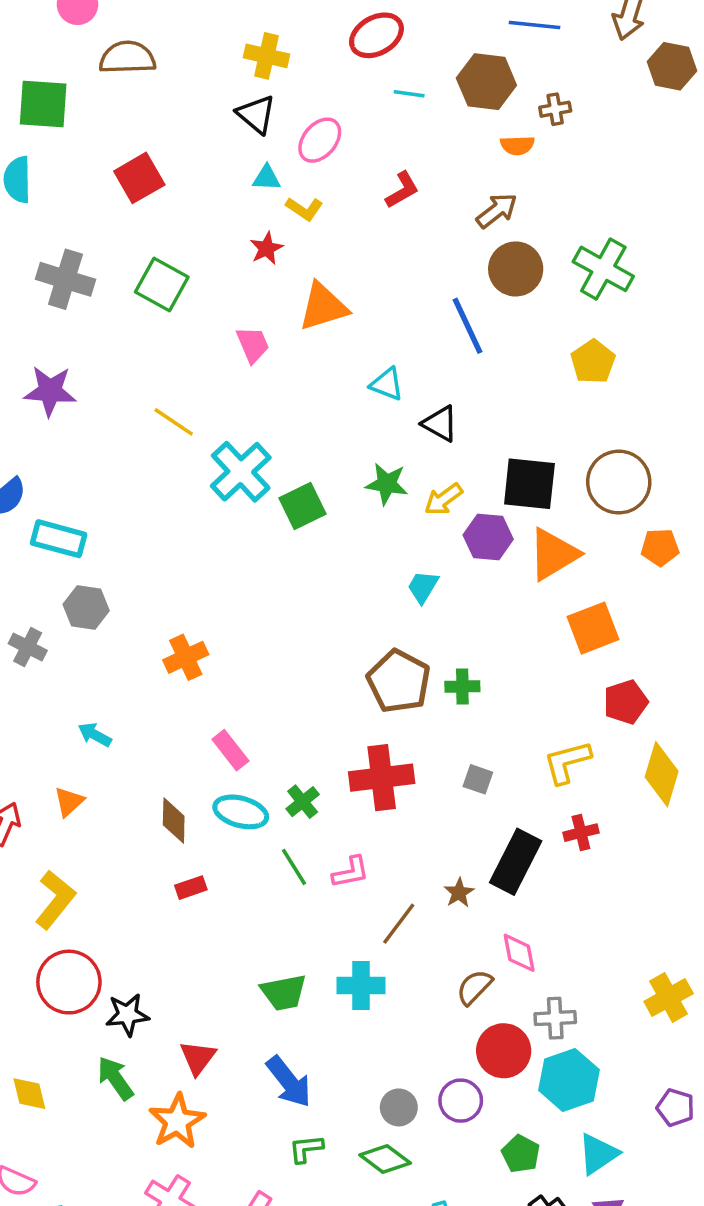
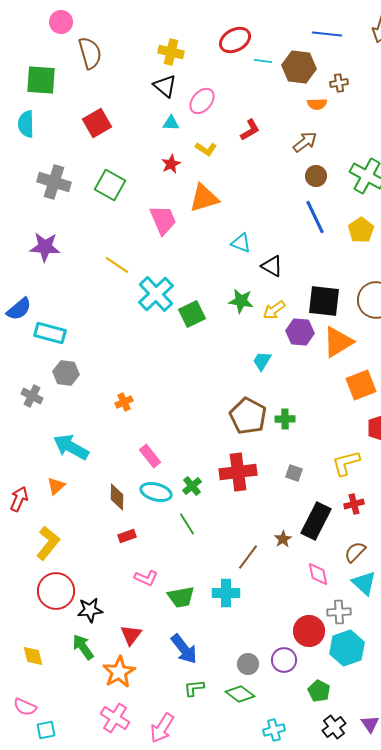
brown semicircle: (127, 58) -> (90, 53), turned 76
cyan line: (409, 94) -> (263, 61), moved
yellow L-shape: (304, 209) -> (206, 149), moved
brown circle: (516, 269) -> (316, 176), size x0.7
blue line: (468, 326) -> (315, 217), moved
pink trapezoid: (253, 345) -> (163, 220), size x1.4
orange cross: (186, 657) -> (124, 402), size x0.7
cyan arrow: (95, 735) -> (71, 447), size x1.8
pink L-shape: (351, 872) -> (146, 578), moved, turned 35
brown semicircle: (474, 987) -> (355, 552), moved
cyan triangle: (598, 1154) -> (364, 583), moved, turned -44

